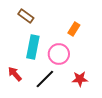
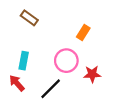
cyan rectangle: (33, 47) -> (24, 61), moved, size x0.7
red star: (80, 79) -> (92, 74), moved

